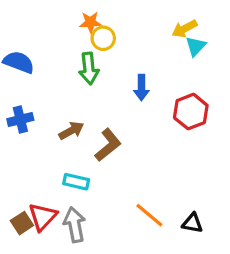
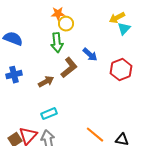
blue arrow: (141, 88) -> (90, 55), turned -49
brown L-shape: (108, 145) -> (69, 68), moved
cyan rectangle: (76, 182) -> (49, 114), turned -35

